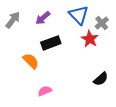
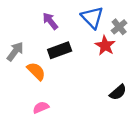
purple arrow: (43, 18) -> (50, 21), turned 91
gray arrow: (13, 20) -> (15, 51), moved
pink semicircle: (45, 91) -> (41, 107), moved

